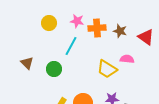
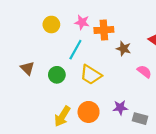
brown star: (120, 31) -> (124, 49), moved
pink semicircle: (127, 59) -> (144, 72), moved, turned 32
yellow trapezoid: (107, 69) -> (91, 75), moved

